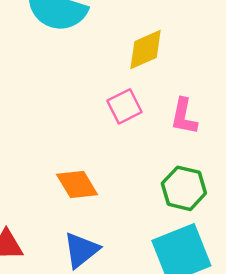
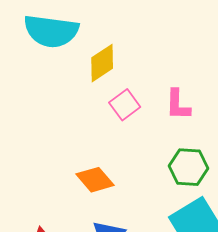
yellow diamond: (146, 49) -> (102, 63), moved

